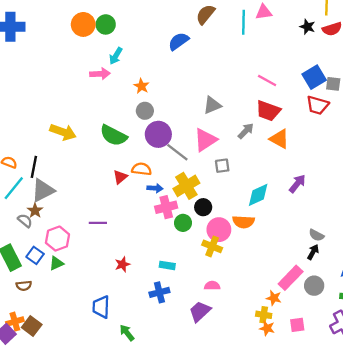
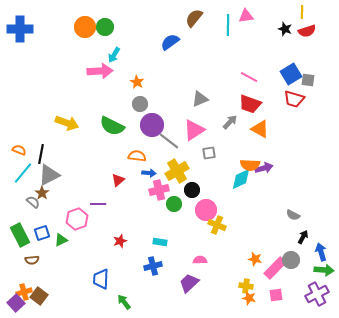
pink arrow: (100, 74) -> (100, 71), size x1.4
red triangle: (120, 177) -> (118, 180), moved
purple arrow: (297, 184) -> (264, 168), moved, turned 36
orange semicircle: (244, 222) -> (250, 165), moved
pink hexagon: (57, 239) -> (77, 219), moved
yellow cross: (212, 246) -> (217, 225), moved
black arrow: (313, 252) -> (303, 237), moved
blue square: (35, 255) -> (42, 233), turned 35
pink rectangle: (291, 278) -> (275, 268), moved
orange star: (274, 298) -> (255, 259), moved

